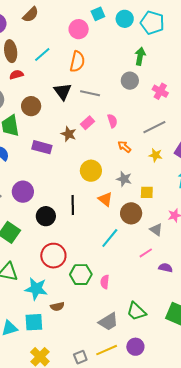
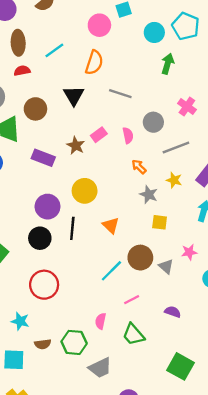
cyan circle: (125, 19) -> (154, 32), moved
gray circle: (130, 81) -> (153, 122), moved
gray line: (90, 93) -> (120, 94), moved
yellow circle: (91, 171) -> (85, 191), moved
gray star: (124, 179) -> (149, 195), moved
purple circle: (23, 192) -> (48, 207), moved
brown circle: (131, 213) -> (140, 258), moved
pink line: (146, 253) -> (132, 300), moved
green hexagon: (81, 275) -> (74, 342), moved
cyan star: (36, 289) -> (20, 321), size x0.7
green trapezoid: (136, 311) -> (133, 335), moved

